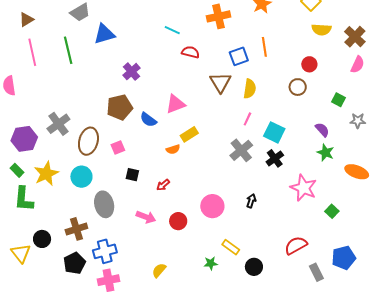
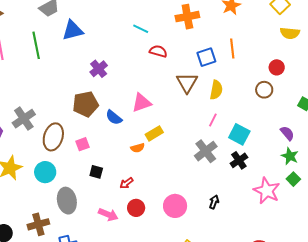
green square: (332, 211) -> (293, 179), moved
red circle: (178, 221) -> (136, 208), moved

